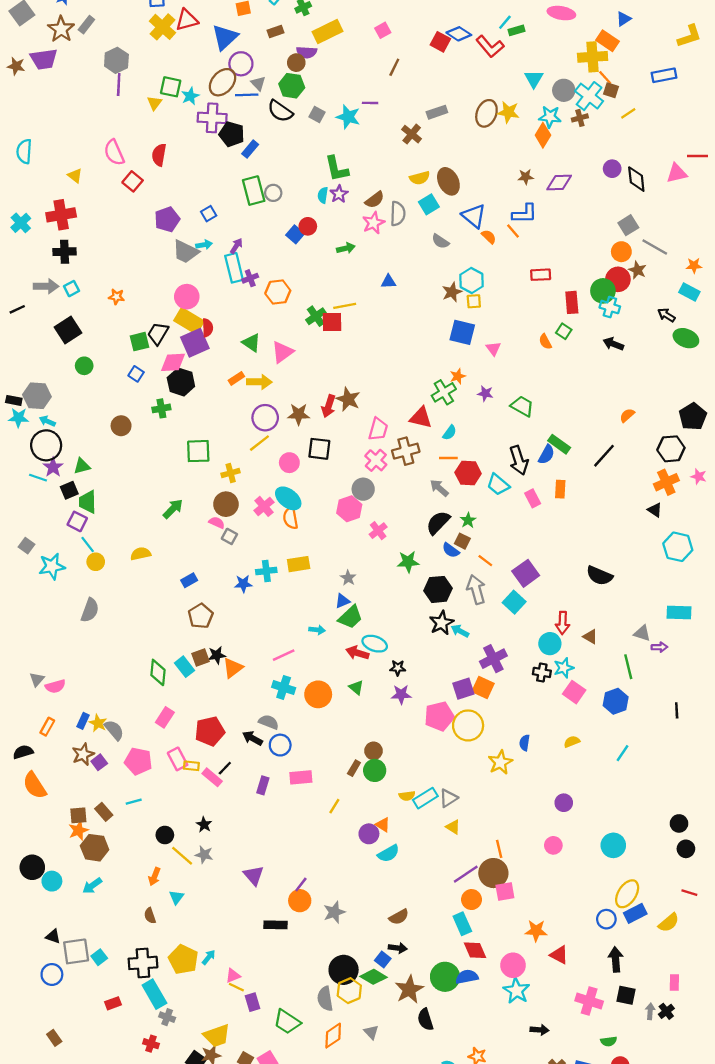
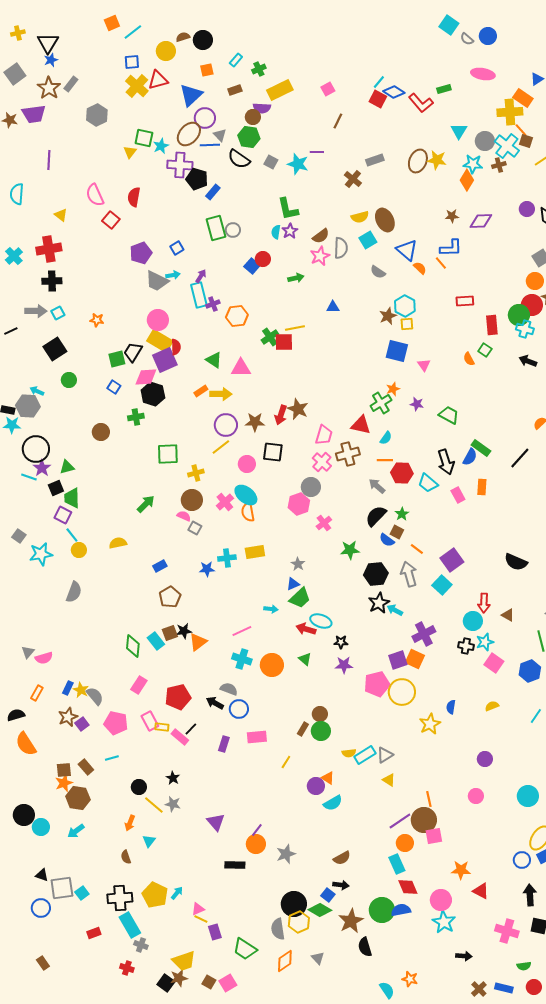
cyan line: (505, 22) -> (379, 82), moved
purple line: (119, 85) -> (49, 160), moved
pink triangle: (282, 352) -> (241, 368), turned 35
cyan arrow: (47, 421) -> (37, 391), moved

